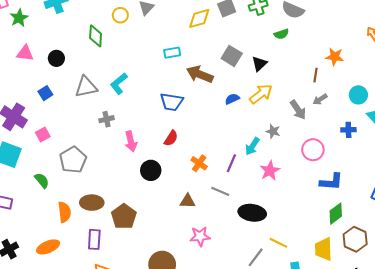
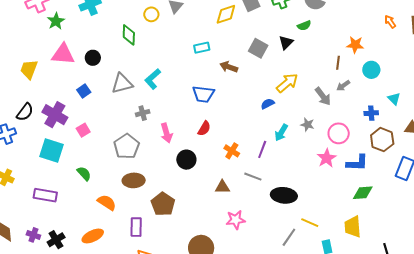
pink triangle: (25, 53) -> (63, 54), size x1.4
black triangle: (259, 64) -> (286, 43), moved
brown arrow: (200, 74) -> (229, 67), size x0.7
cyan circle: (358, 95) -> (371, 70), moved
blue semicircle: (232, 99) -> (268, 104), moved
gray star: (273, 131) -> (307, 125), moved
gray pentagon: (73, 160) -> (127, 146), moved
pink star: (270, 171) -> (327, 158), moved
brown ellipse: (92, 203) -> (134, 180), moved
orange semicircle: (64, 212) -> (107, 202), turned -48
green diamond: (336, 214) -> (363, 193), turned 35
brown hexagon: (355, 239) -> (382, 140), moved

